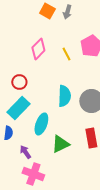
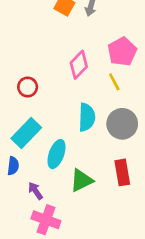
pink diamond: (38, 49) -> (79, 65), moved
yellow line: (66, 54) -> (114, 82), moved
red circle: (19, 82) -> (28, 87), moved

